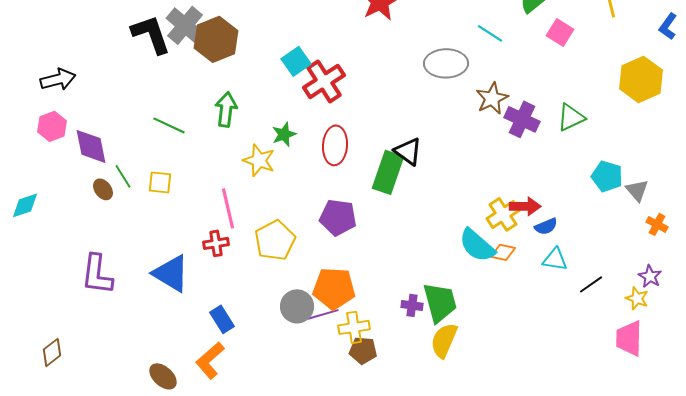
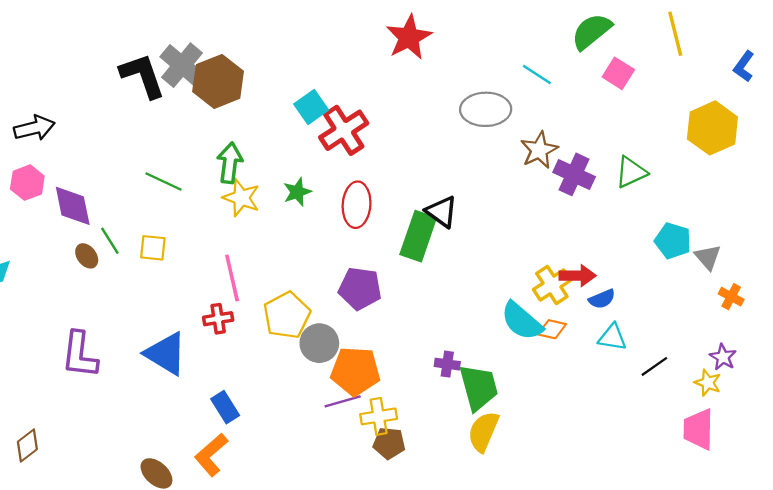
yellow star: (259, 160) -> (241, 198), moved
purple cross: (412, 305) -> (447, 364), moved
gray circle: (297, 306) -> (319, 343), moved

